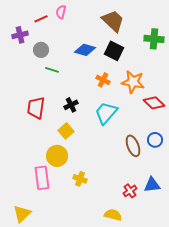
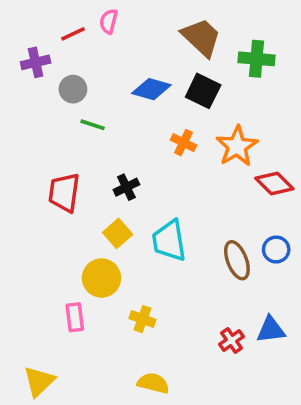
green cross: (154, 39) -> (257, 59), moved
orange star: (133, 82) -> (237, 146), turned 30
cyan trapezoid: (106, 113) -> (169, 241), moved, turned -50
pink rectangle: (42, 178) -> (75, 317), size x0.7
yellow semicircle: (113, 215) -> (153, 383), moved

